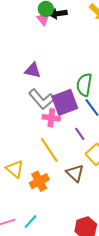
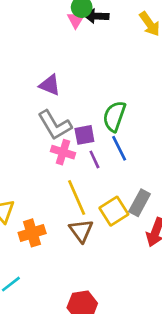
purple square: (65, 102) -> (84, 135), size x0.6
purple line: (80, 134) -> (94, 159), moved
yellow line: (49, 150) -> (77, 198), moved

